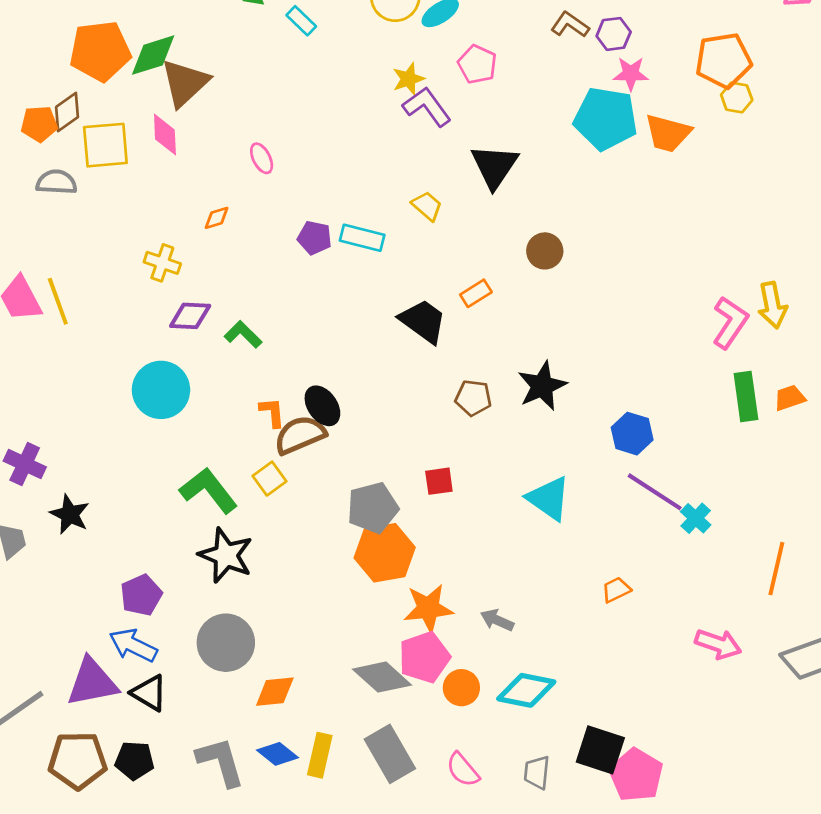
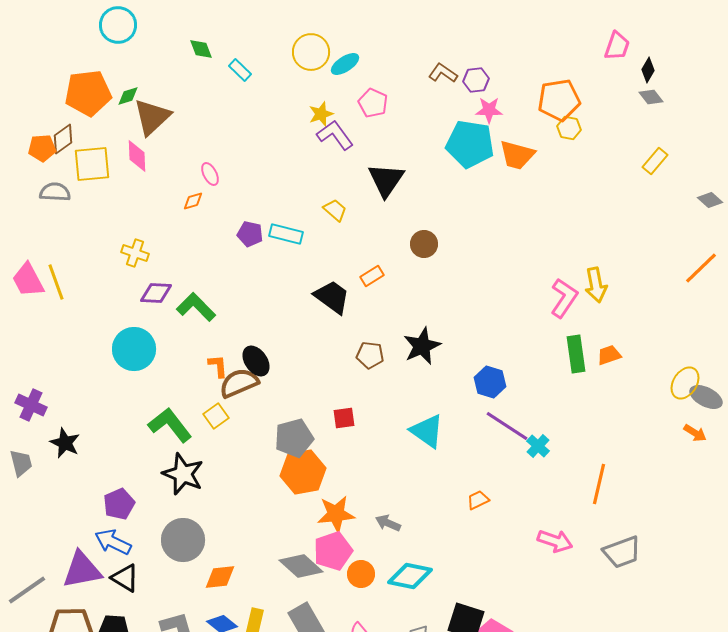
green diamond: (153, 55) -> (128, 96), size x0.6
orange diamond: (217, 218) -> (193, 201), moved
green L-shape: (243, 334) -> (196, 307), size x1.4

